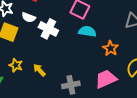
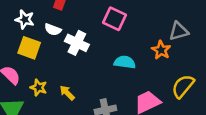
cyan semicircle: (87, 31) -> (125, 62), moved
orange star: (110, 48) -> (161, 50), moved

